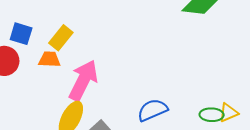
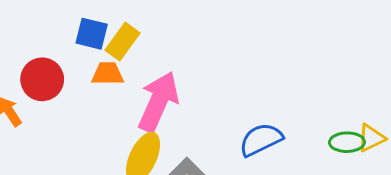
blue square: (21, 34) -> (92, 34), moved

